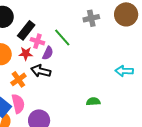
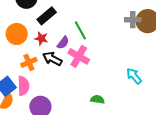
gray cross: (91, 18) -> (133, 20), moved
pink cross: (37, 41) -> (79, 56), moved, size x1.5
cyan arrow: (124, 71) -> (134, 76), turned 36

